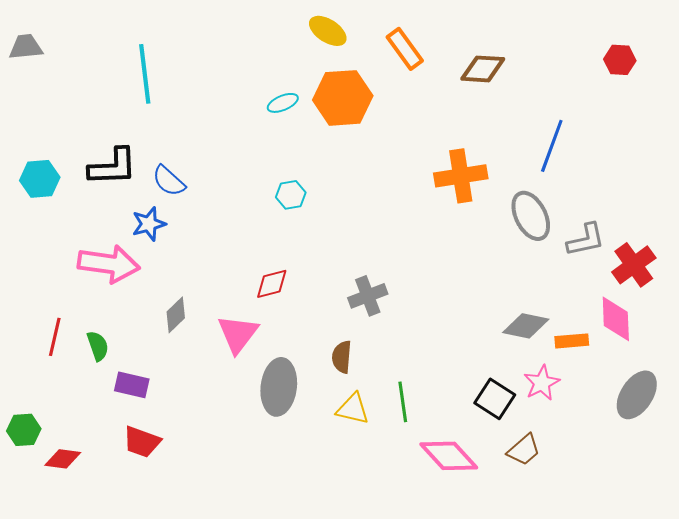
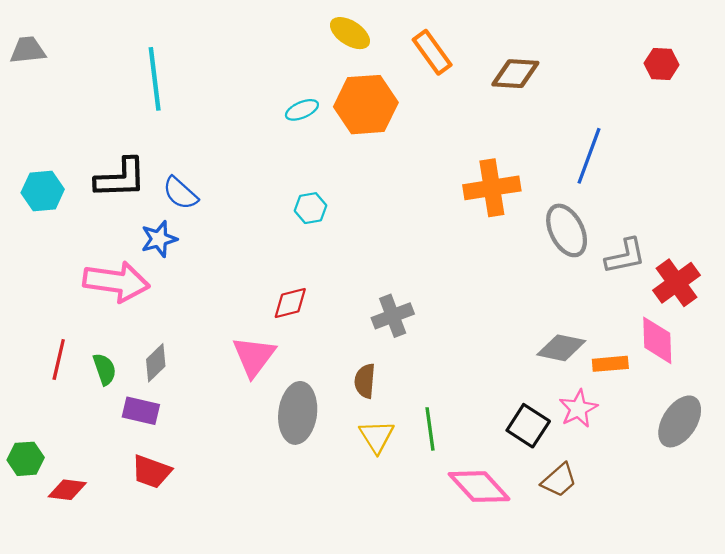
gray diamond: (176, 315) -> (156, 363), moved
yellow triangle: (353, 409) -> (377, 436), turned 45

